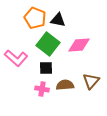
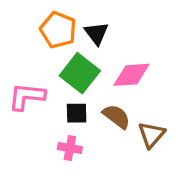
black triangle: (58, 20) -> (96, 33), turned 42
pink L-shape: (16, 58) -> (27, 96), turned 145
brown semicircle: (65, 85) -> (116, 116), moved, turned 42

